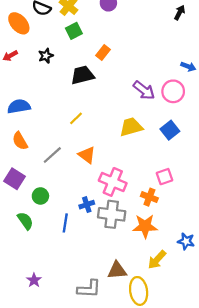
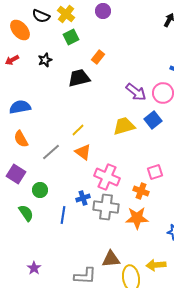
yellow line: (76, 118) -> (78, 130), moved
blue square: (170, 130) -> (153, 120), moved
yellow arrow: (157, 260) -> (156, 265), moved, turned 42

